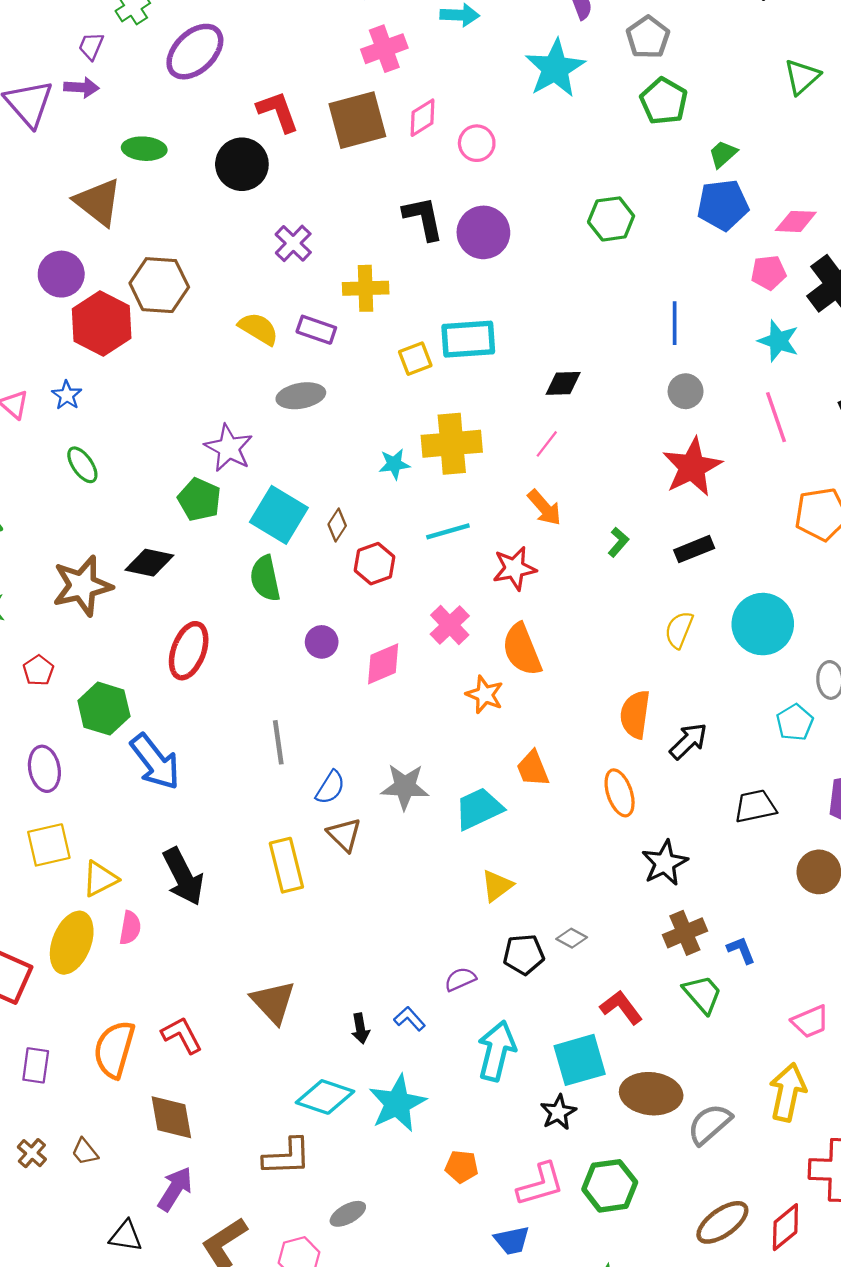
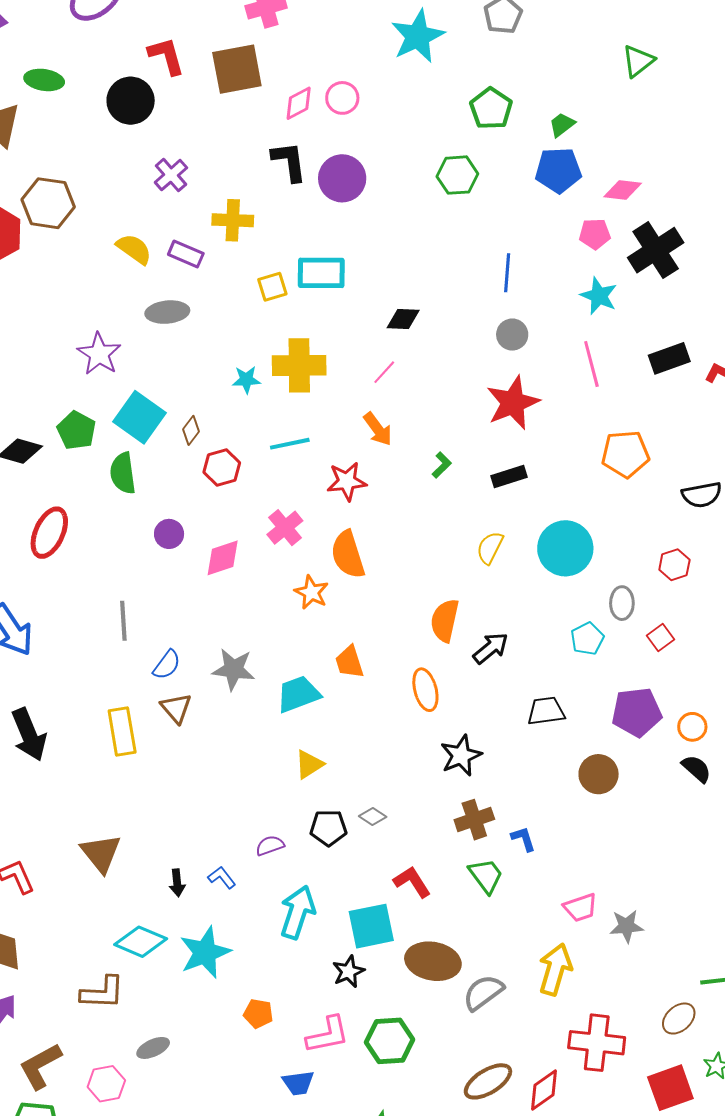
green pentagon: (664, 101) -> (491, 108), moved
pink diamond: (422, 118) -> (299, 103), moved
green pentagon: (199, 500) -> (76, 430), moved

